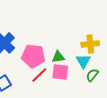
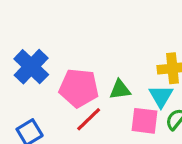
pink square: (60, 72) -> (145, 121), moved

